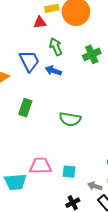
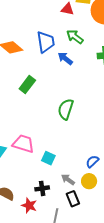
green arrow: (56, 47) -> (75, 37), turned -48
green semicircle: (70, 119) -> (66, 109), turned 80

